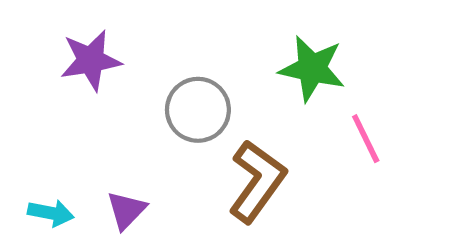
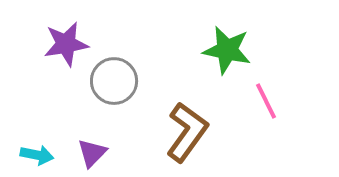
gray circle: (198, 110) -> (114, 81), moved

